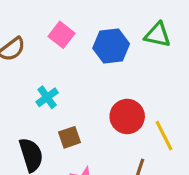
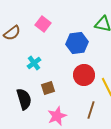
blue hexagon: (111, 46) -> (77, 43), moved

